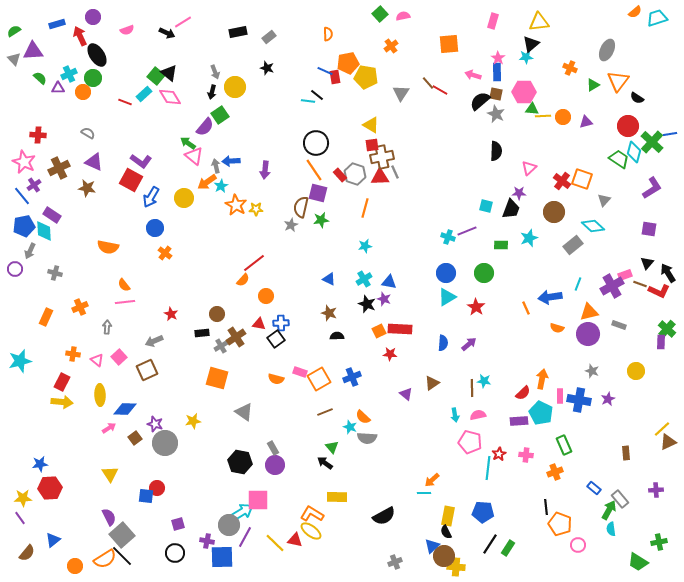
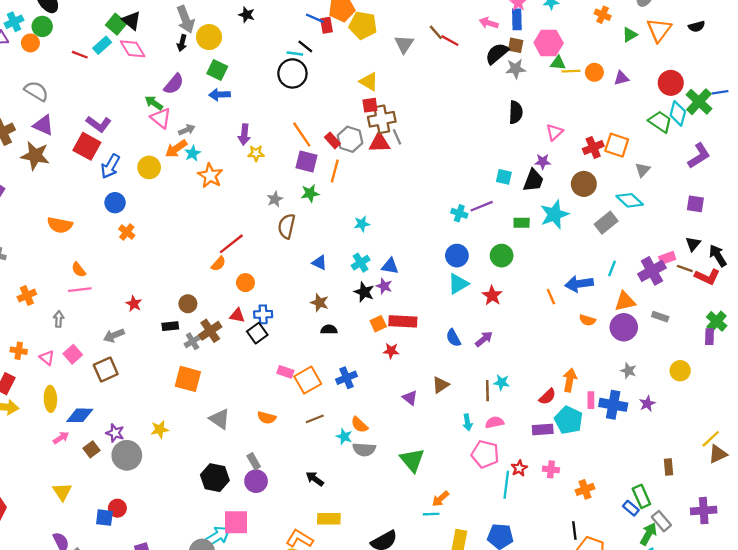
gray arrow: (215, 72) -> (186, 19), size x1.6
black semicircle: (637, 98) -> (697, 26), moved, turned -48
gray star: (496, 114) -> (516, 69), turned -30
green square: (220, 115) -> (217, 70), moved, turned -30
gray semicircle: (88, 133) -> (36, 91), size x1.5
black circle: (316, 143) -> (292, 73), moved
blue arrow: (231, 161) -> (220, 95), moved
gray arrow: (216, 166) -> (187, 130), turned 80
red cross: (562, 181) -> (593, 147), turned 30
brown star: (87, 188) -> (35, 156), size x1.4
brown semicircle: (301, 207) -> (287, 226), moved
orange line: (365, 208) -> (335, 171), moved
yellow star: (256, 209) -> (256, 153), moved
cyan star: (529, 238) -> (554, 214), size x1.4
blue semicircle: (443, 343) -> (453, 338), turned 147
orange semicircle: (276, 379) -> (267, 418), moved
green rectangle: (564, 445) -> (641, 496), moved
green triangle: (332, 447) -> (412, 460), moved, size x1.6
purple cross: (656, 490) -> (704, 511), size x1.5

